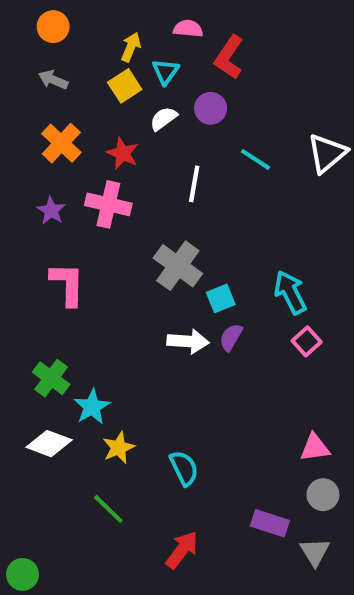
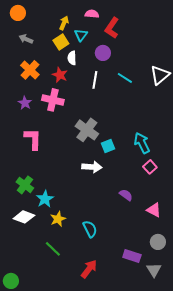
orange circle: (53, 27) -> (18, 13), moved
white semicircle: (164, 119) -> (72, 58), moved, turned -56
white line: (194, 184) -> (95, 80), moved
purple semicircle: (231, 337) -> (126, 195), moved, turned 96
pink triangle: (315, 448) -> (154, 210), moved, turned 35

